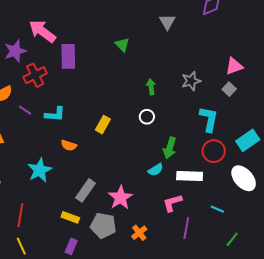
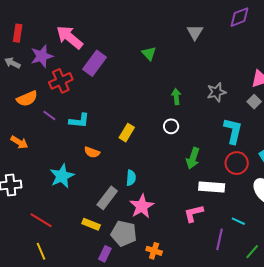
purple rectangle: (68, 56) -> (95, 63), turned 35
cyan semicircle: (156, 170) -> (131, 178), moved, turned -56
red line: (20, 215) -> (41, 220), turned -70
purple line: (186, 228) -> (220, 239), moved
orange cross: (139, 233) -> (154, 251), moved, turned -35
purple rectangle: (71, 246) -> (105, 254), moved

